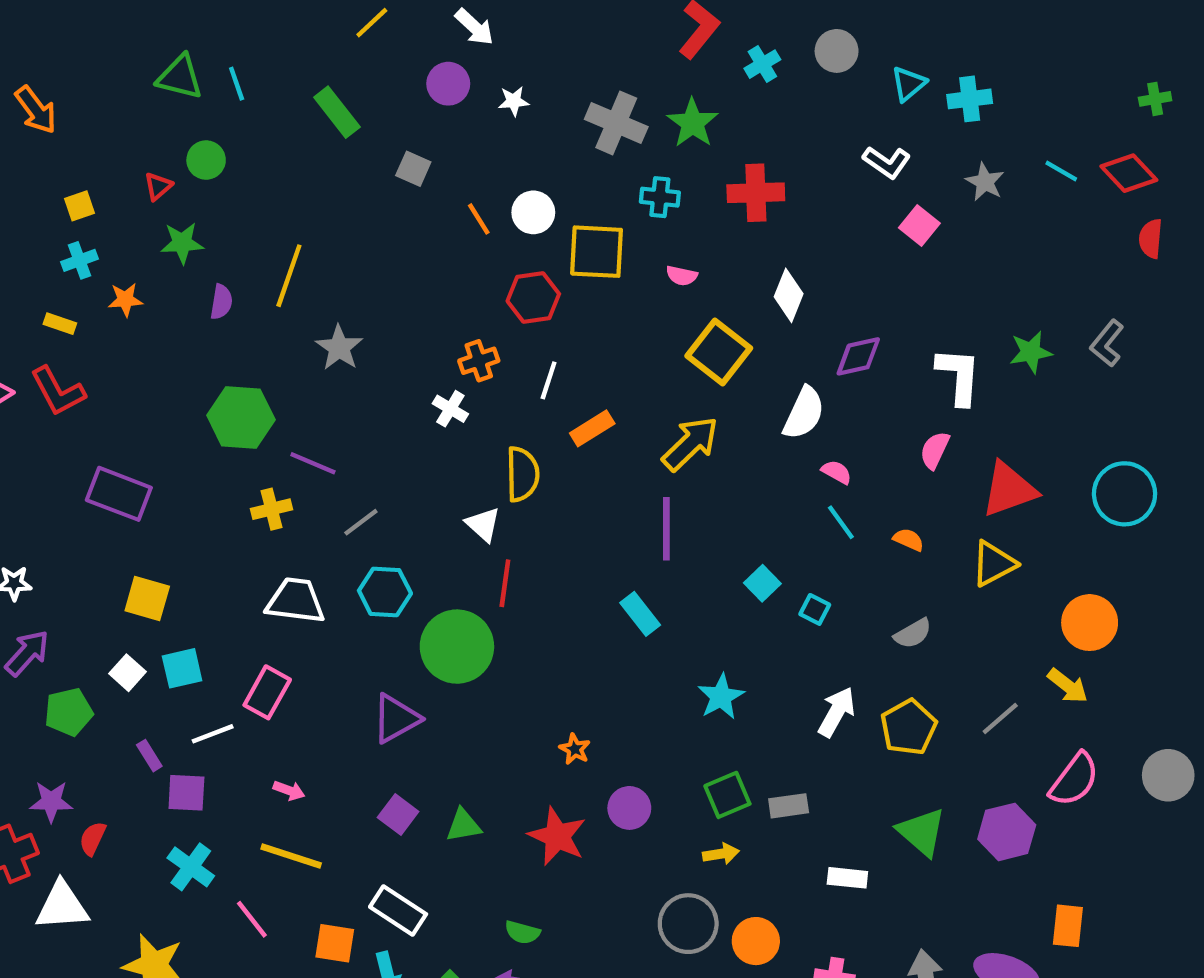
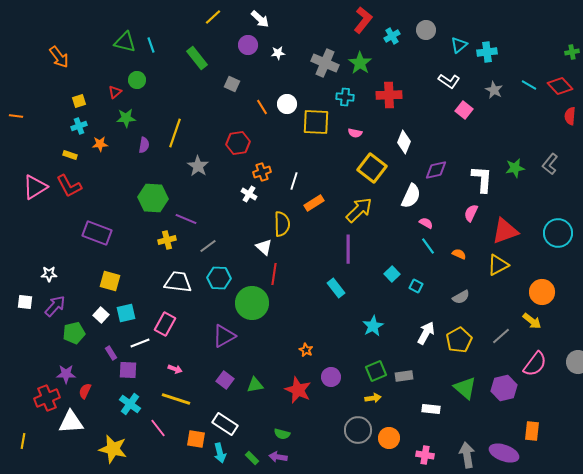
red hexagon: (533, 297) -> (238, 143), moved

